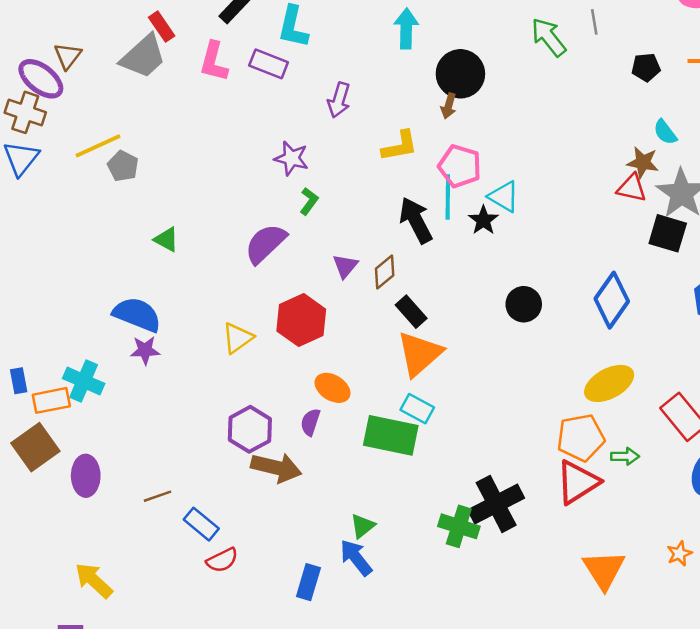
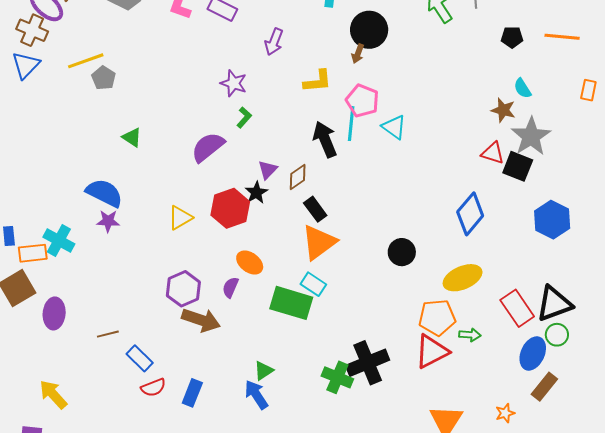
red triangle: (632, 188) -> (493, 153), moved
black star: (483, 220) -> (256, 193), moved
black circle: (524, 304) -> (402, 252), moved
blue rectangle: (308, 582) -> (192, 393), moved

